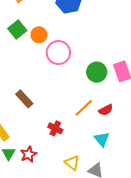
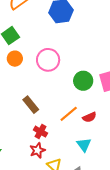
orange circle: (39, 35) -> (15, 59), moved
brown rectangle: (24, 99) -> (31, 105), moved
red star: (28, 154) -> (37, 150), moved

